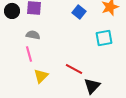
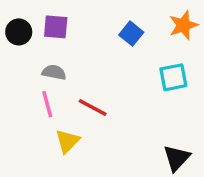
red line: (74, 69) -> (93, 108), moved
black triangle: (92, 86) -> (177, 158), moved

